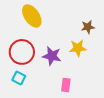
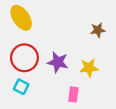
yellow ellipse: (32, 16) -> (21, 18), moved
yellow star: (78, 48) -> (89, 68), moved

